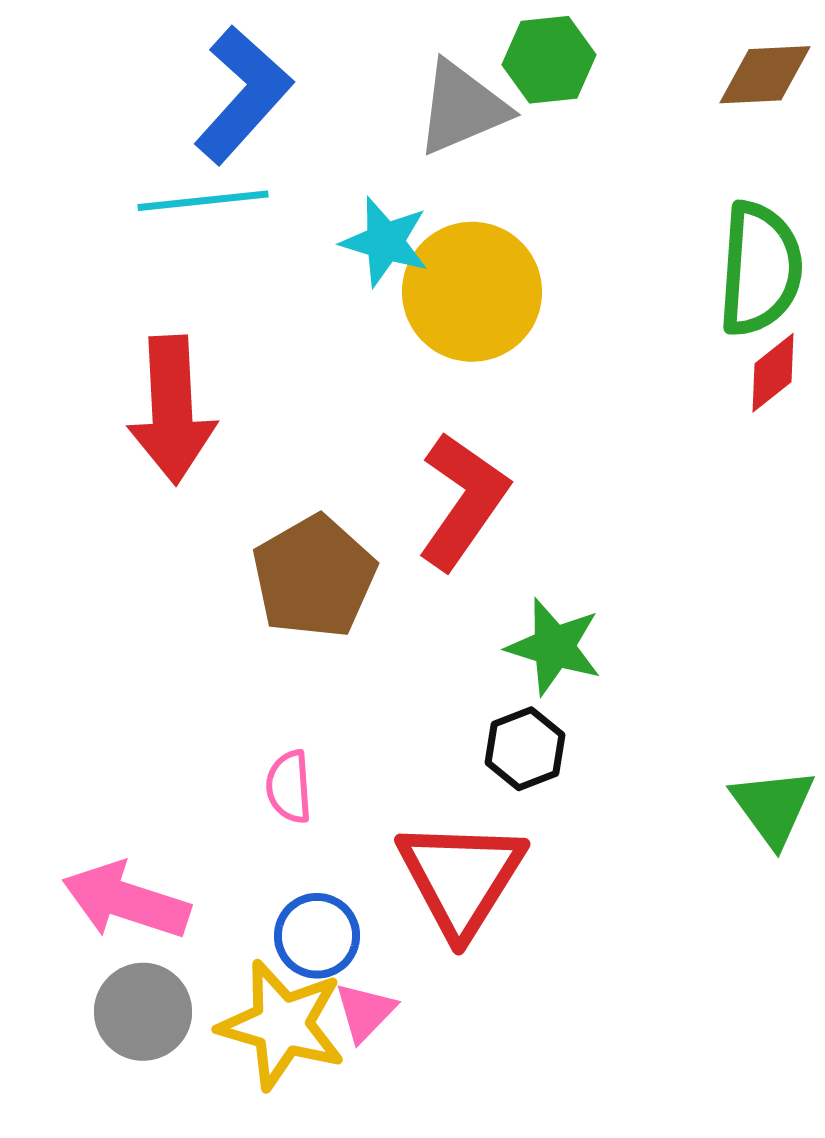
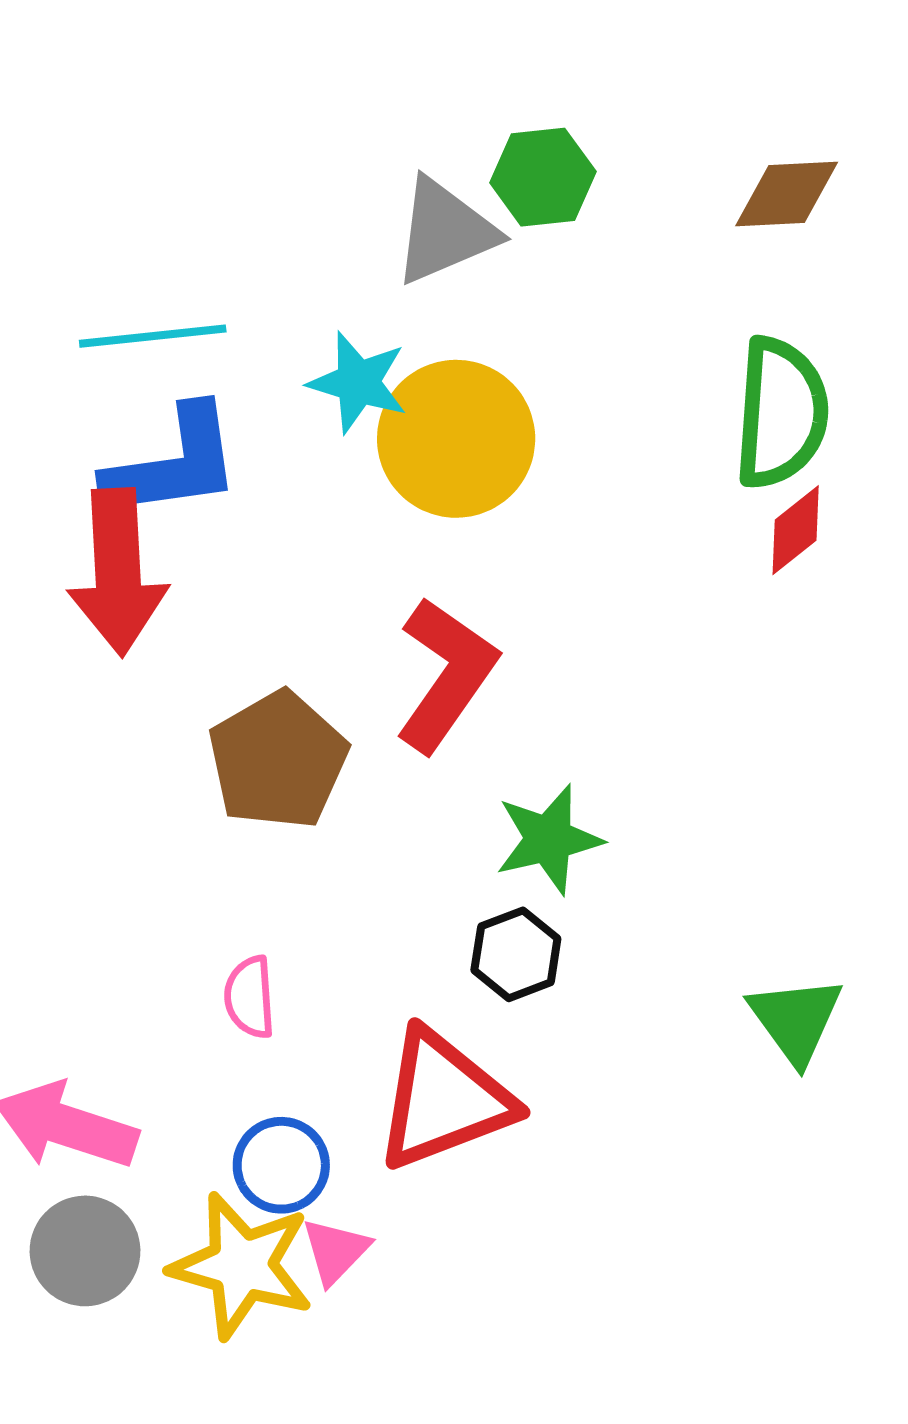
blue L-shape: (243, 95) -> (173, 464), moved, turned 40
green star: (554, 647) -> (549, 839), turned -30
red triangle: (461, 878) -> (444, 1100), turned 37

